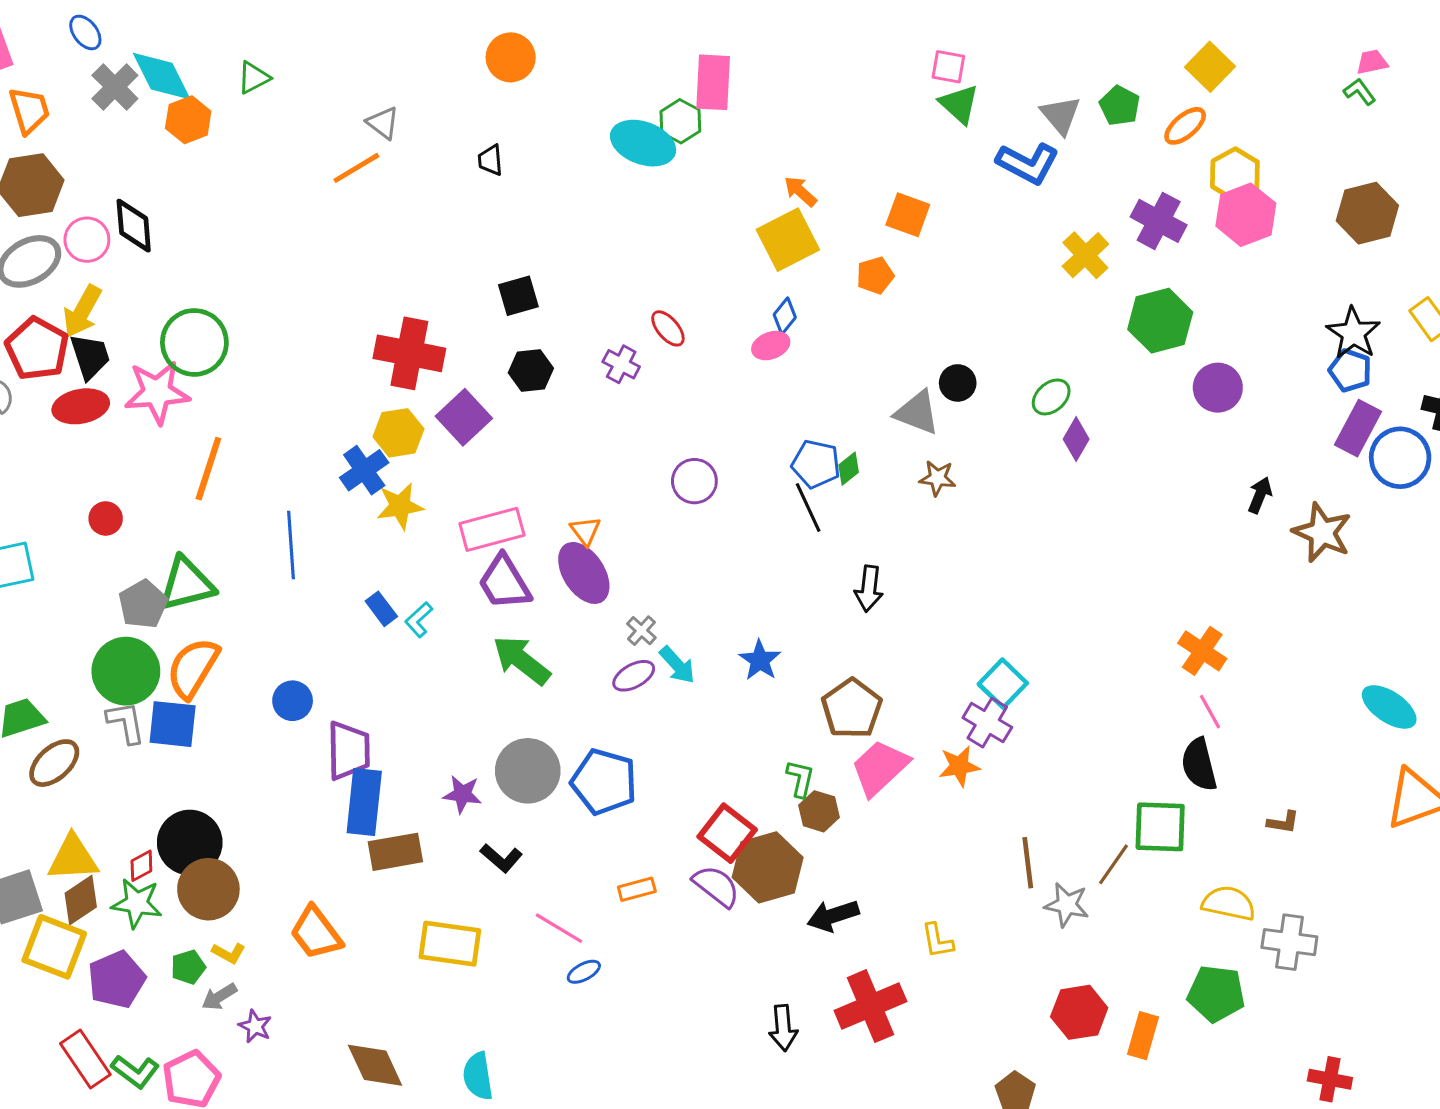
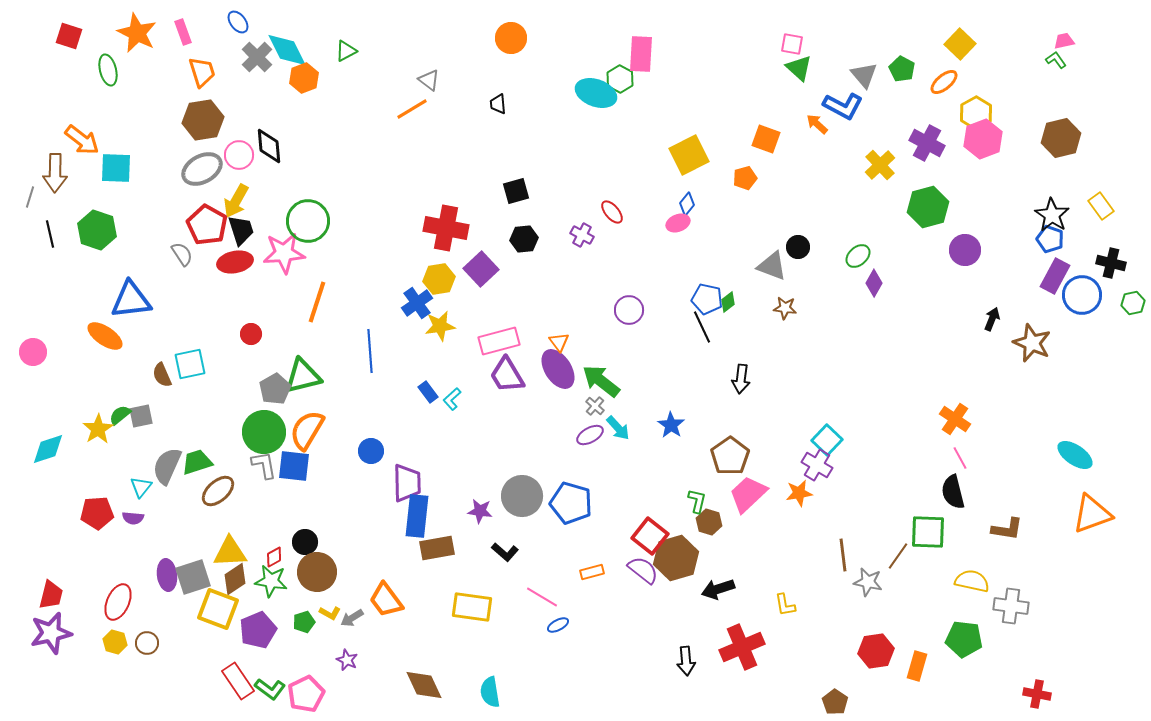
orange arrow: (800, 191) -> (817, 124), moved
green arrow: (522, 660) -> (601, 381), moved
brown L-shape: (1283, 822) -> (1007, 529), size x1.5
black circle: (190, 842) -> (305, 542), size x0.6
gray arrow: (219, 997) -> (352, 618), moved

